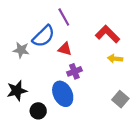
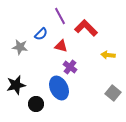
red L-shape: (108, 34) -> (86, 28), moved
blue semicircle: (44, 36) -> (41, 34), size x0.6
purple cross: (74, 71) -> (70, 67), turned -32

